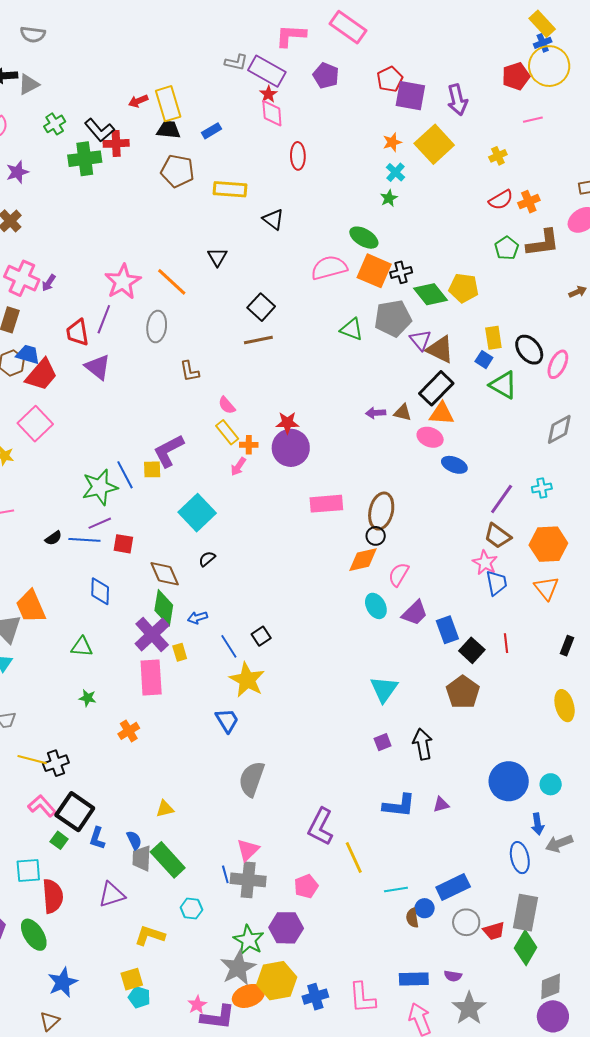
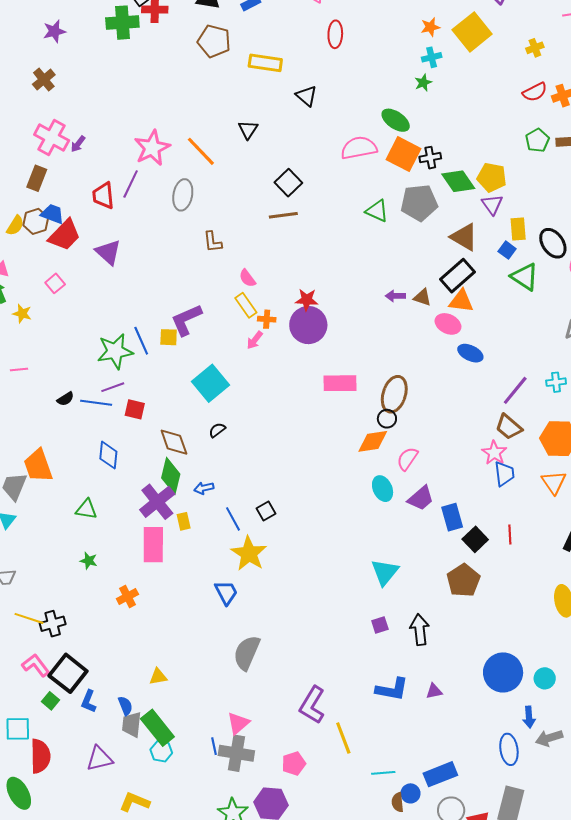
cyan cross: (395, 172) -> (432, 57), turned 30
purple triangle: (420, 340) -> (492, 204), moved
purple triangle: (98, 367) -> (108, 252), moved
pink square: (35, 424) -> (55, 283), size x0.6
cyan hexagon: (191, 909) -> (161, 751), moved

